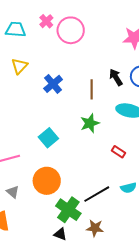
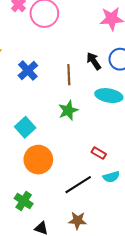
red rectangle: (118, 152) -> (99, 153), moved
orange circle: (47, 181) -> (38, 160), moved
green cross: (68, 210) -> (24, 201), moved, size x0.7

